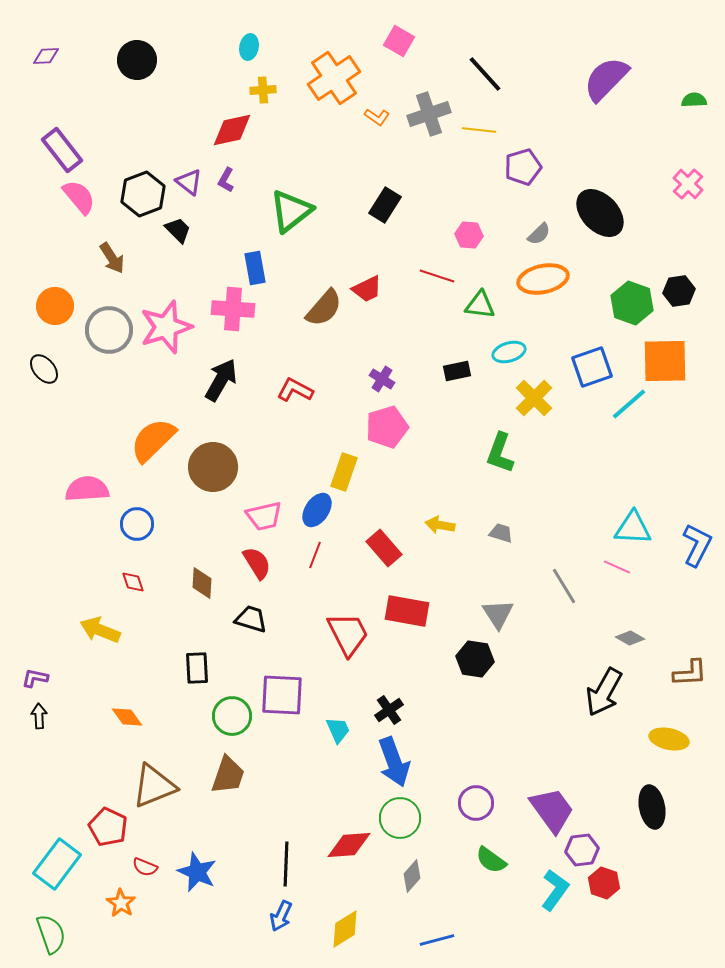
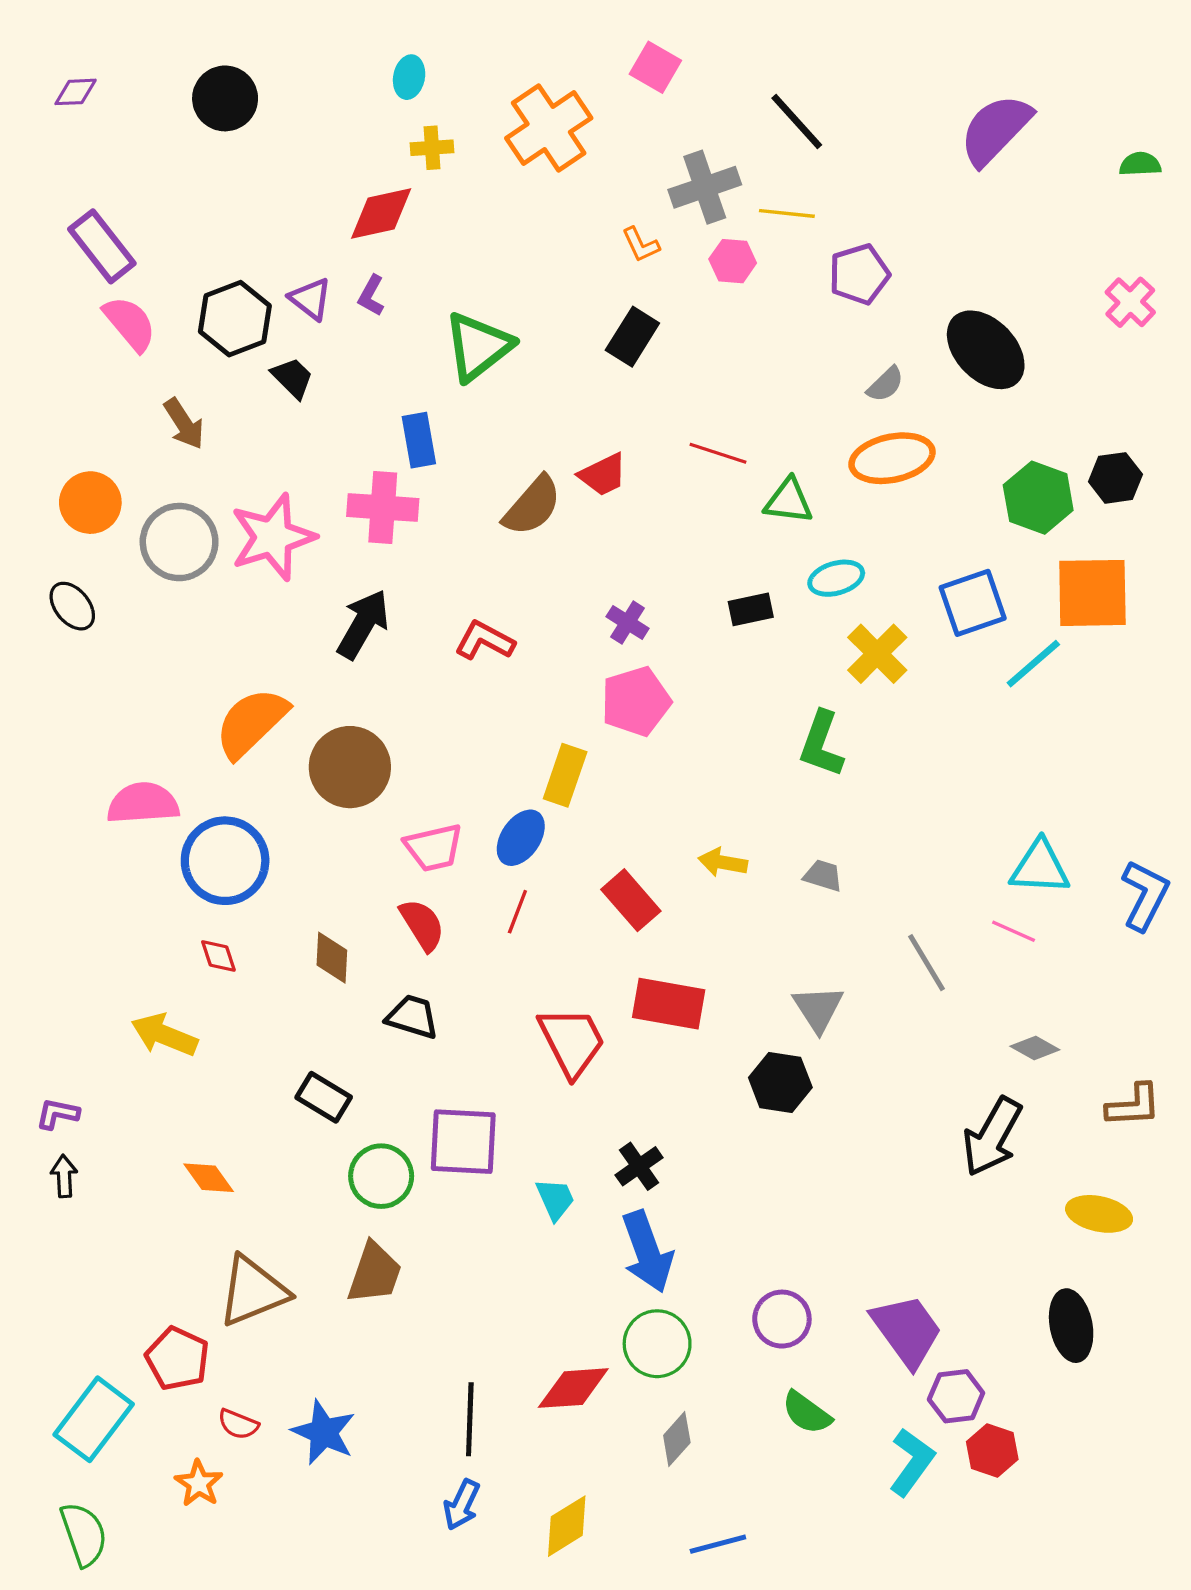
orange L-shape: (377, 117) -> (641, 245), moved, turned 30
pink hexagon: (469, 235) -> (733, 261), moved
blue circle: (137, 524) -> (225, 861), size x1.6
black rectangle: (197, 668) -> (324, 1097), turned -56

